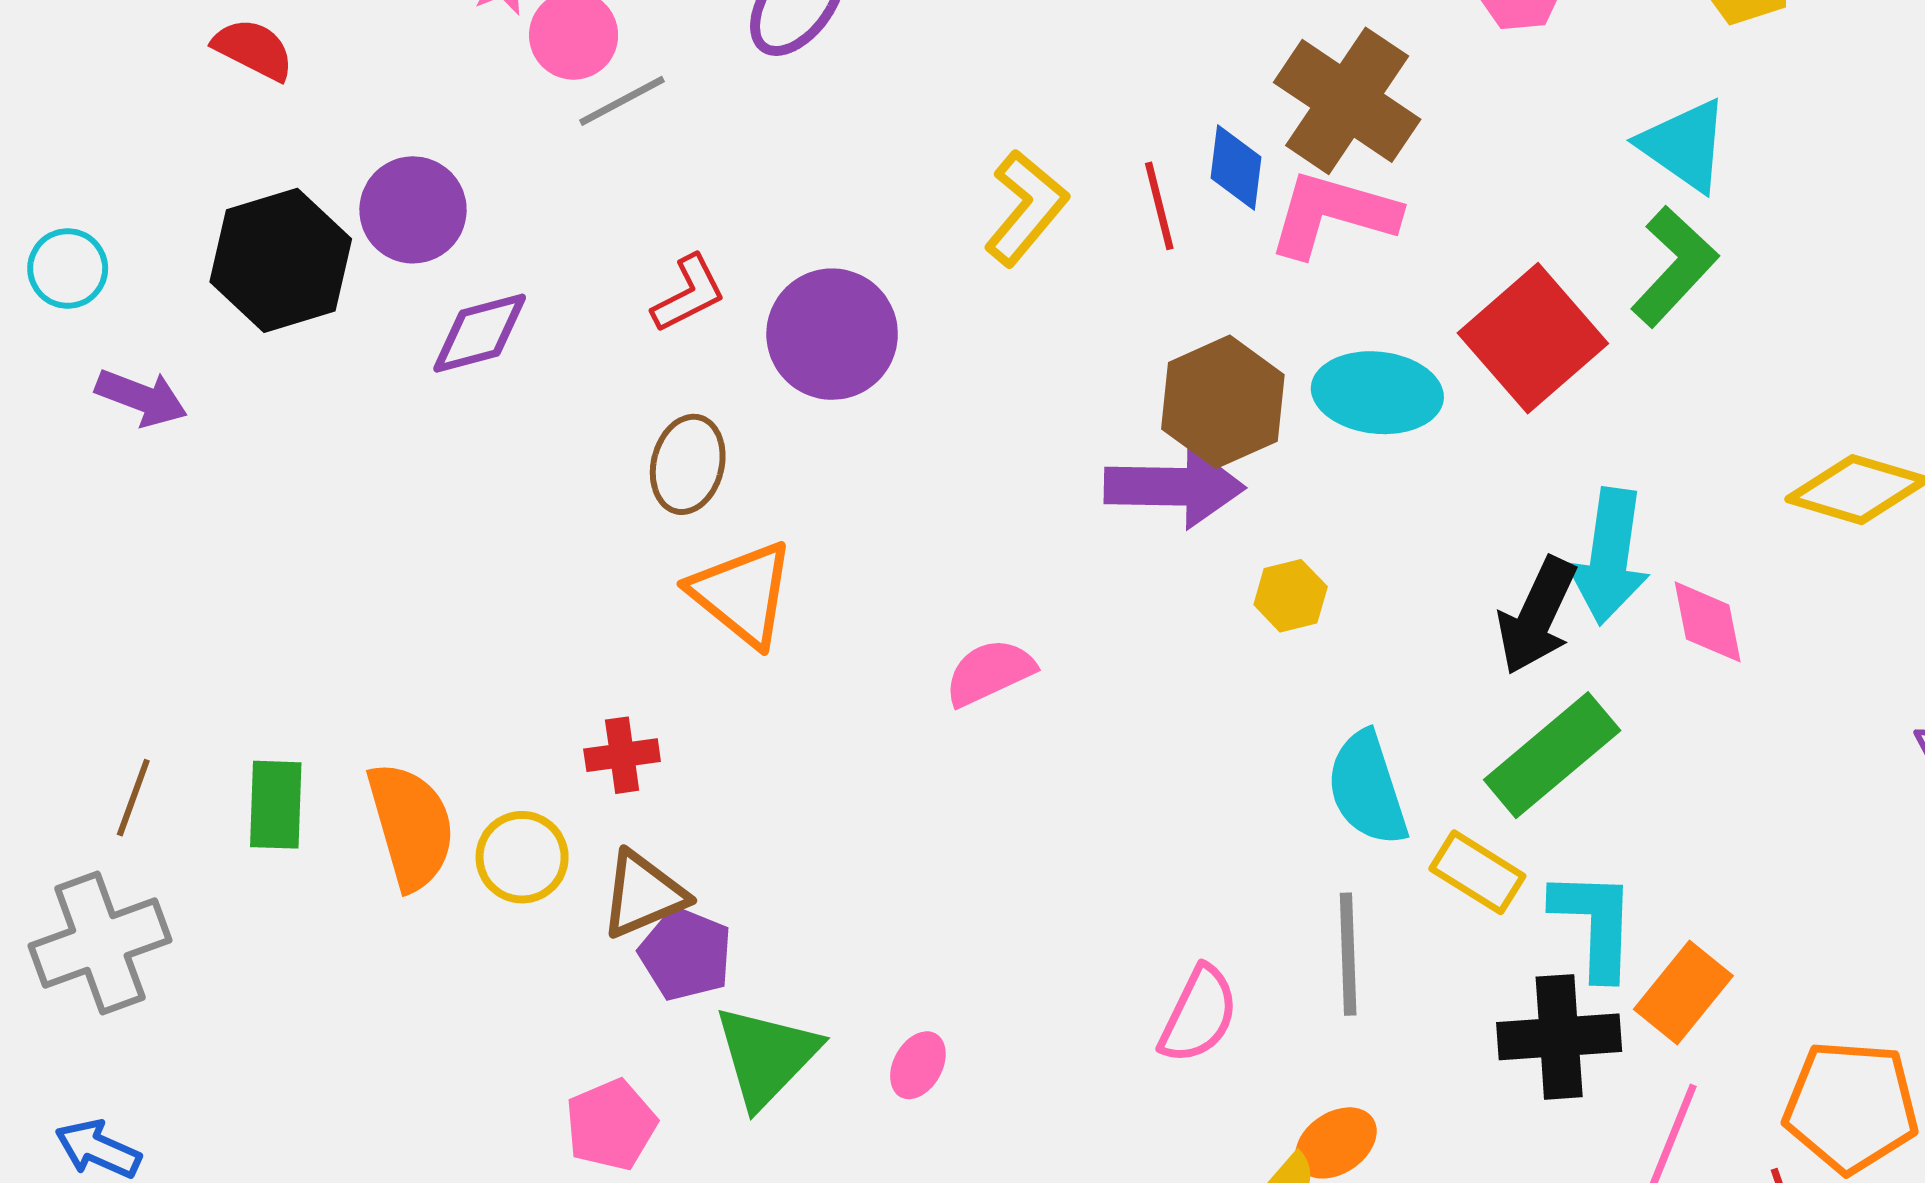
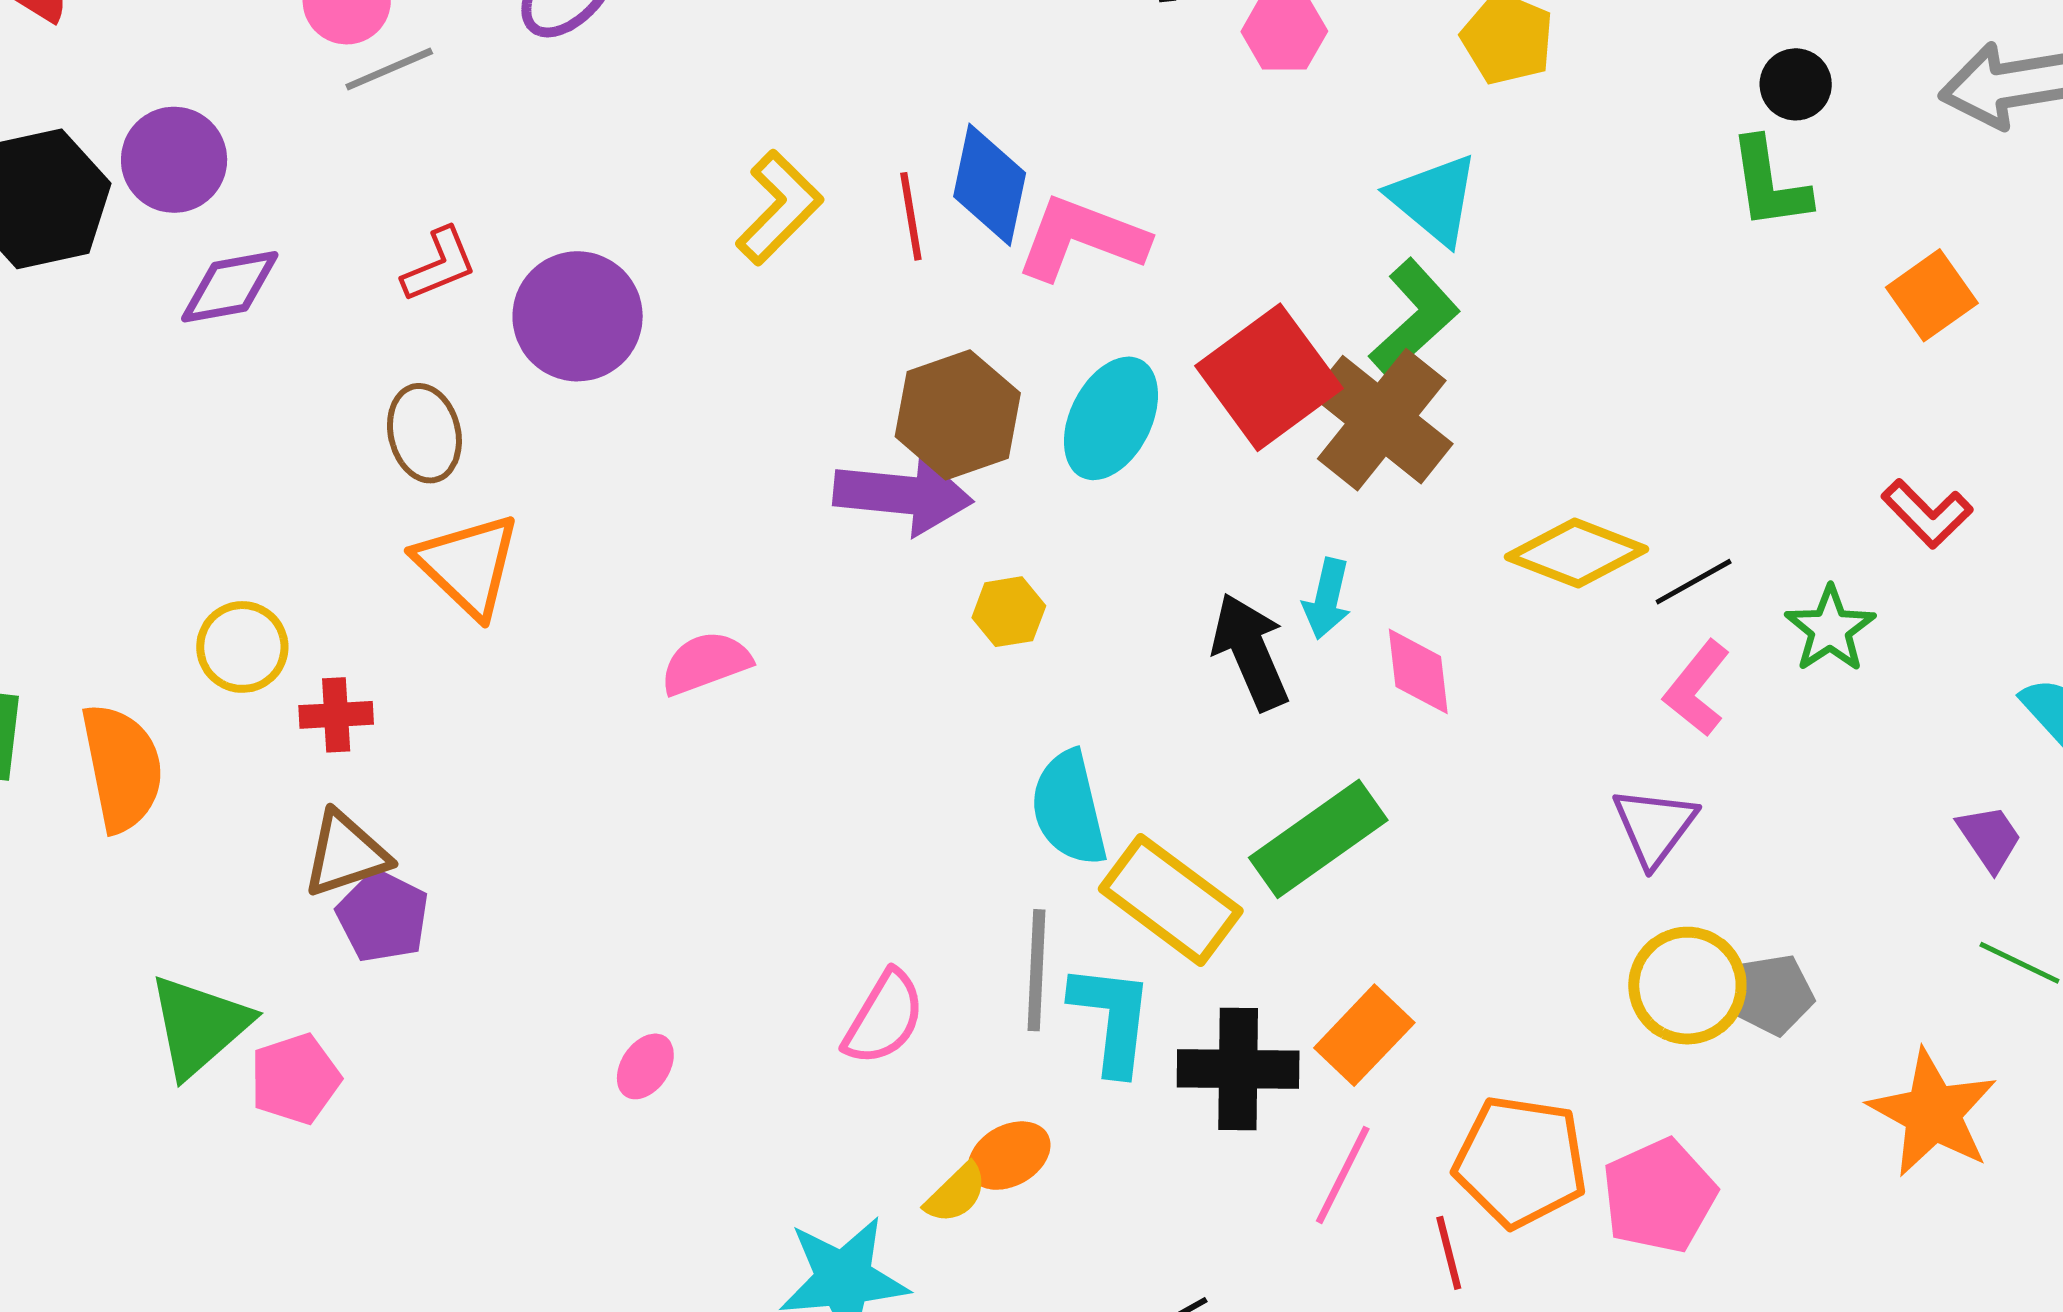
brown cross: (1347, 101) -> (1382, 420), moved
blue diamond: (1236, 167) -> (990, 185), size x1.4
cyan ellipse: (1377, 393) -> (1111, 418), turned -74
brown ellipse: (688, 464) -> (424, 433), turned -32
cyan arrow: (1610, 556) -> (1327, 599), size x0.6
black arrow: (1537, 616) -> (1250, 652), turned 127
green rectangle: (1552, 755) -> (1318, 839), moved
yellow circle: (522, 857) -> (242, 647), moved
yellow rectangle: (1477, 872) -> (1171, 900), size x1.5
cyan L-shape: (1594, 924) -> (1112, 1018), moved
green triangle: (766, 1056) -> (199, 1026), moved
pink ellipse: (918, 1065) -> (645, 1066), moved

